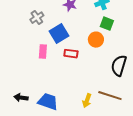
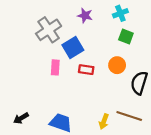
gray cross: (37, 18) -> (49, 30), size x1.6
orange circle: (96, 40) -> (117, 65), moved
black arrow: (21, 98) -> (21, 118), moved, turned -40

